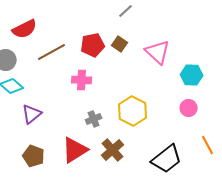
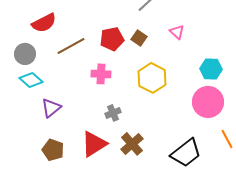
pink triangle: (158, 52) -> (177, 32), moved, size x0.6
pink circle: (189, 108) -> (208, 102), size x1.8
yellow hexagon: (133, 111) -> (152, 78), moved

